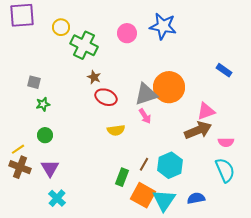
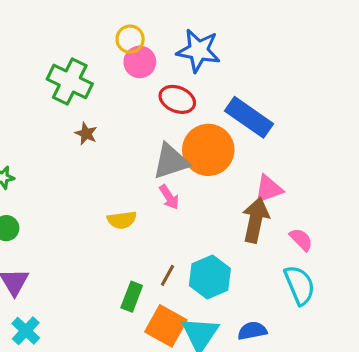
yellow circle: (61, 27) -> (130, 39), moved
blue rectangle: (224, 70) -> (249, 117), moved, size x1.8
red ellipse: (106, 97) -> (177, 99), moved
brown arrow: (198, 130) -> (256, 220), turned -56
pink semicircle: (226, 142) -> (301, 240), turned -133

